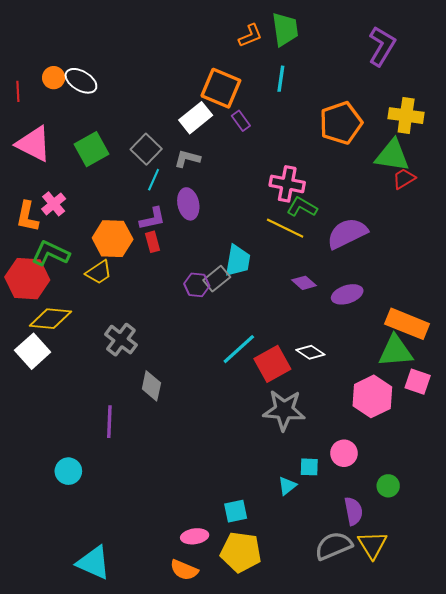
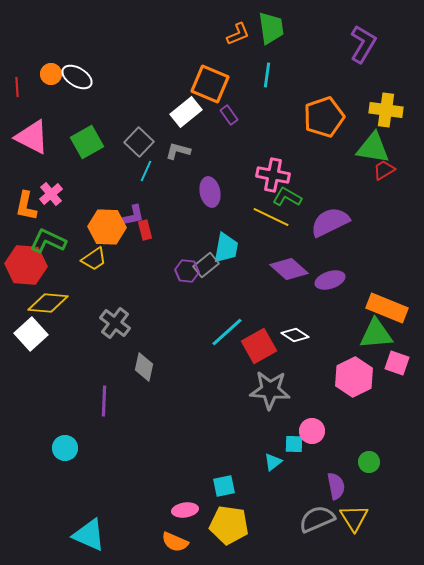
purple ellipse: (188, 204) -> (210, 192), moved
purple L-shape: (153, 219) -> (132, 216), moved
purple diamond: (304, 283) -> (289, 269), size x1.6
pink circle: (344, 453) -> (312, 431), moved

